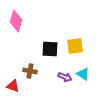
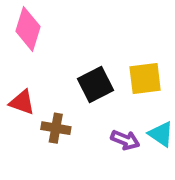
black square: (50, 49) -> (95, 84), turned -30
red triangle: (13, 86) -> (22, 102), moved

